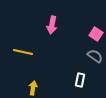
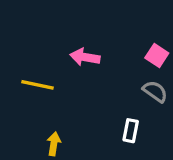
pink arrow: (52, 25) -> (85, 57), moved, turned 90

